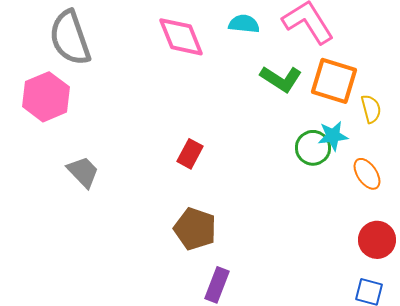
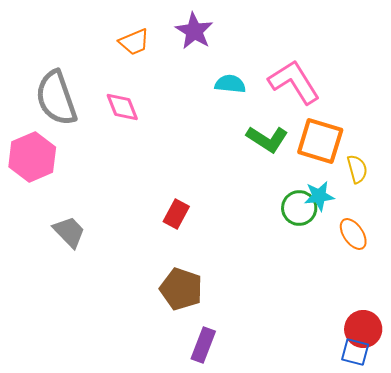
pink diamond: (181, 37) -> (122, 107), moved, size x0.7
red circle: (377, 240) -> (363, 329), moved

